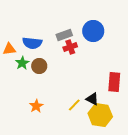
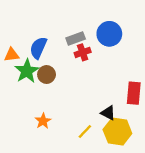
blue semicircle: (32, 43) -> (38, 48), turned 108
green star: (22, 63) -> (27, 71), size x1.5
yellow line: (74, 105) -> (85, 131), moved

